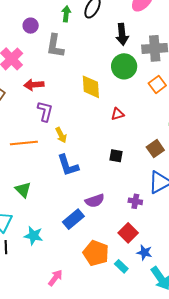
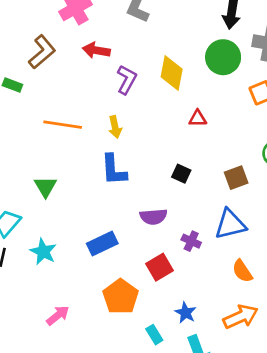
purple L-shape: (45, 111) -> (127, 80), moved
purple semicircle: (95, 201) -> (153, 217), moved
red square: (128, 233) -> (160, 267), moved
cyan rectangle: (121, 266) -> (154, 335), moved

